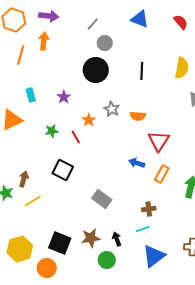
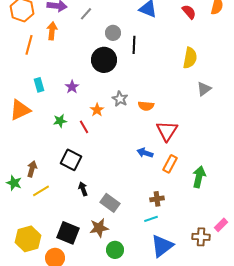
gray line: (93, 24) -> (86, 14), moved
black line: (142, 71) -> (134, 45), moved
gray rectangle: (102, 199) -> (110, 203), moved
black arrow: (117, 239) -> (83, 189), moved

